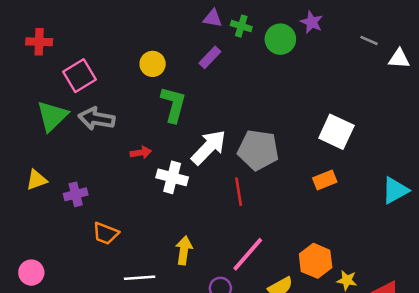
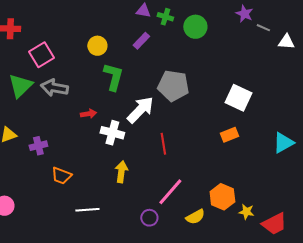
purple star: (312, 22) -> (244, 14), moved
gray pentagon: (258, 150) -> (173, 86), moved
yellow arrow: (184, 250) -> (121, 172), moved

